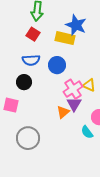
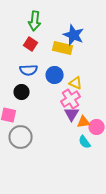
yellow triangle: (89, 85) -> (76, 83), moved
orange triangle: (63, 112) -> (84, 122), moved, turned 32
gray circle: (28, 138) -> (21, 137), moved

